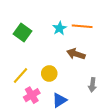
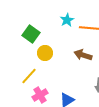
cyan star: (60, 28) -> (67, 20), moved
yellow circle: (49, 74) -> (45, 53), moved

